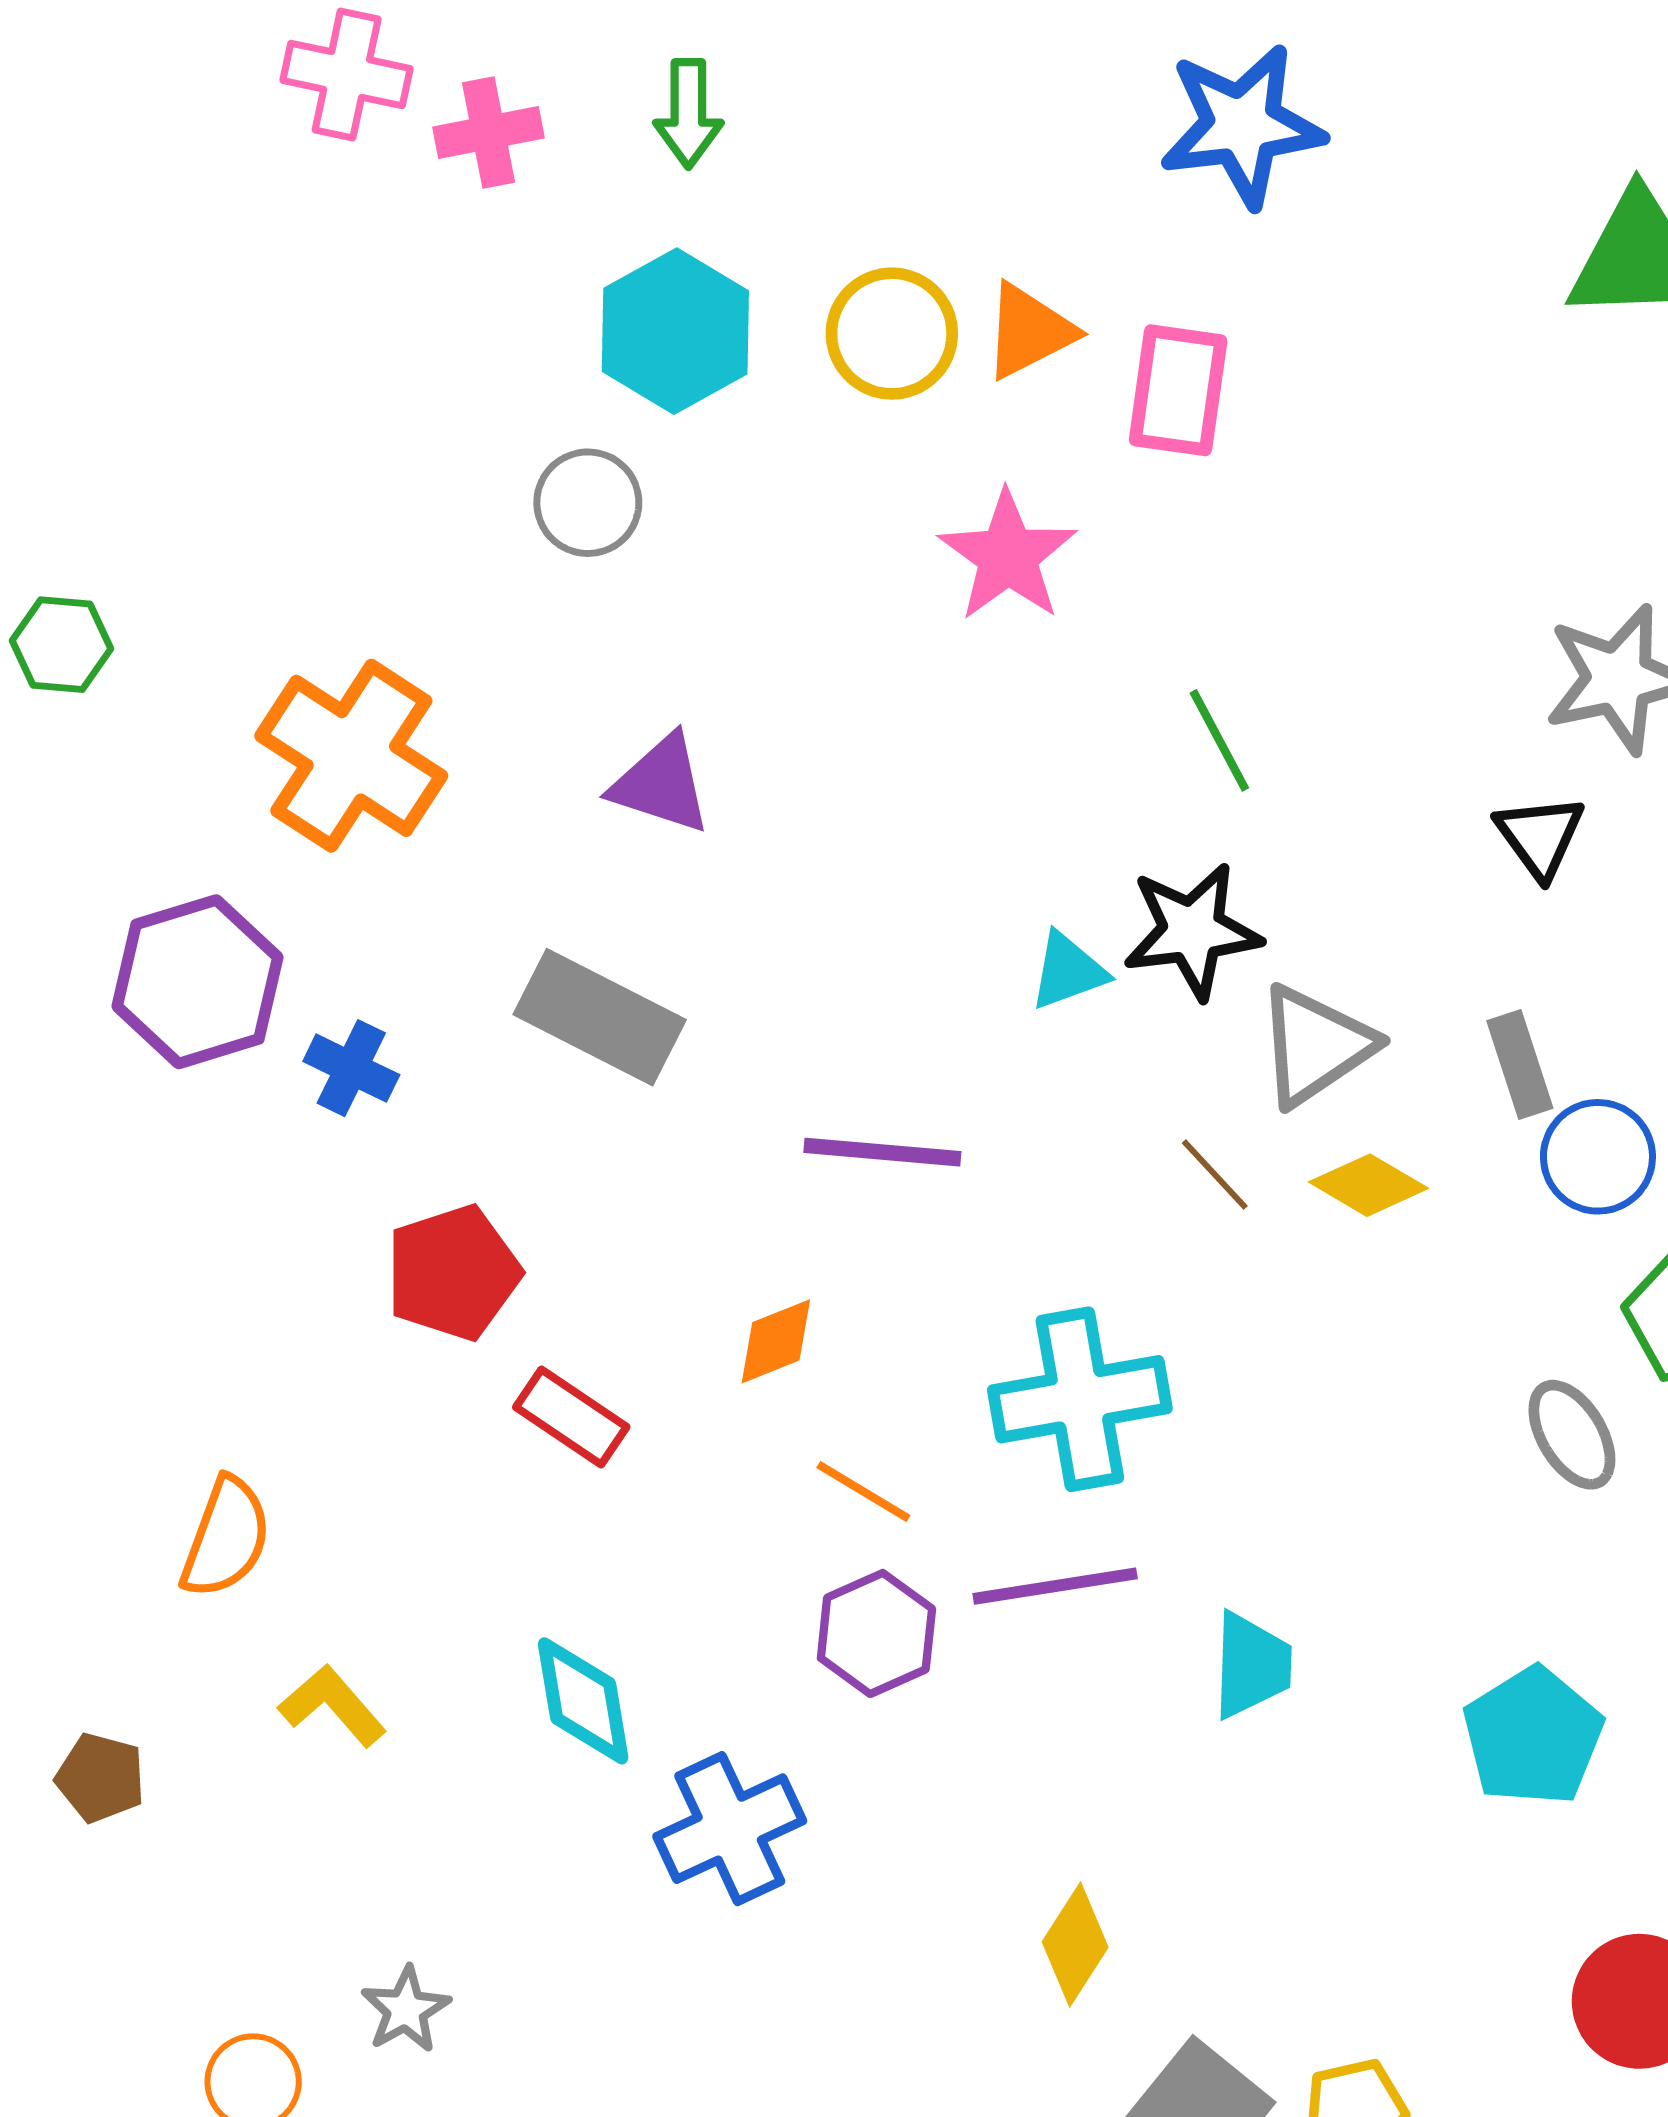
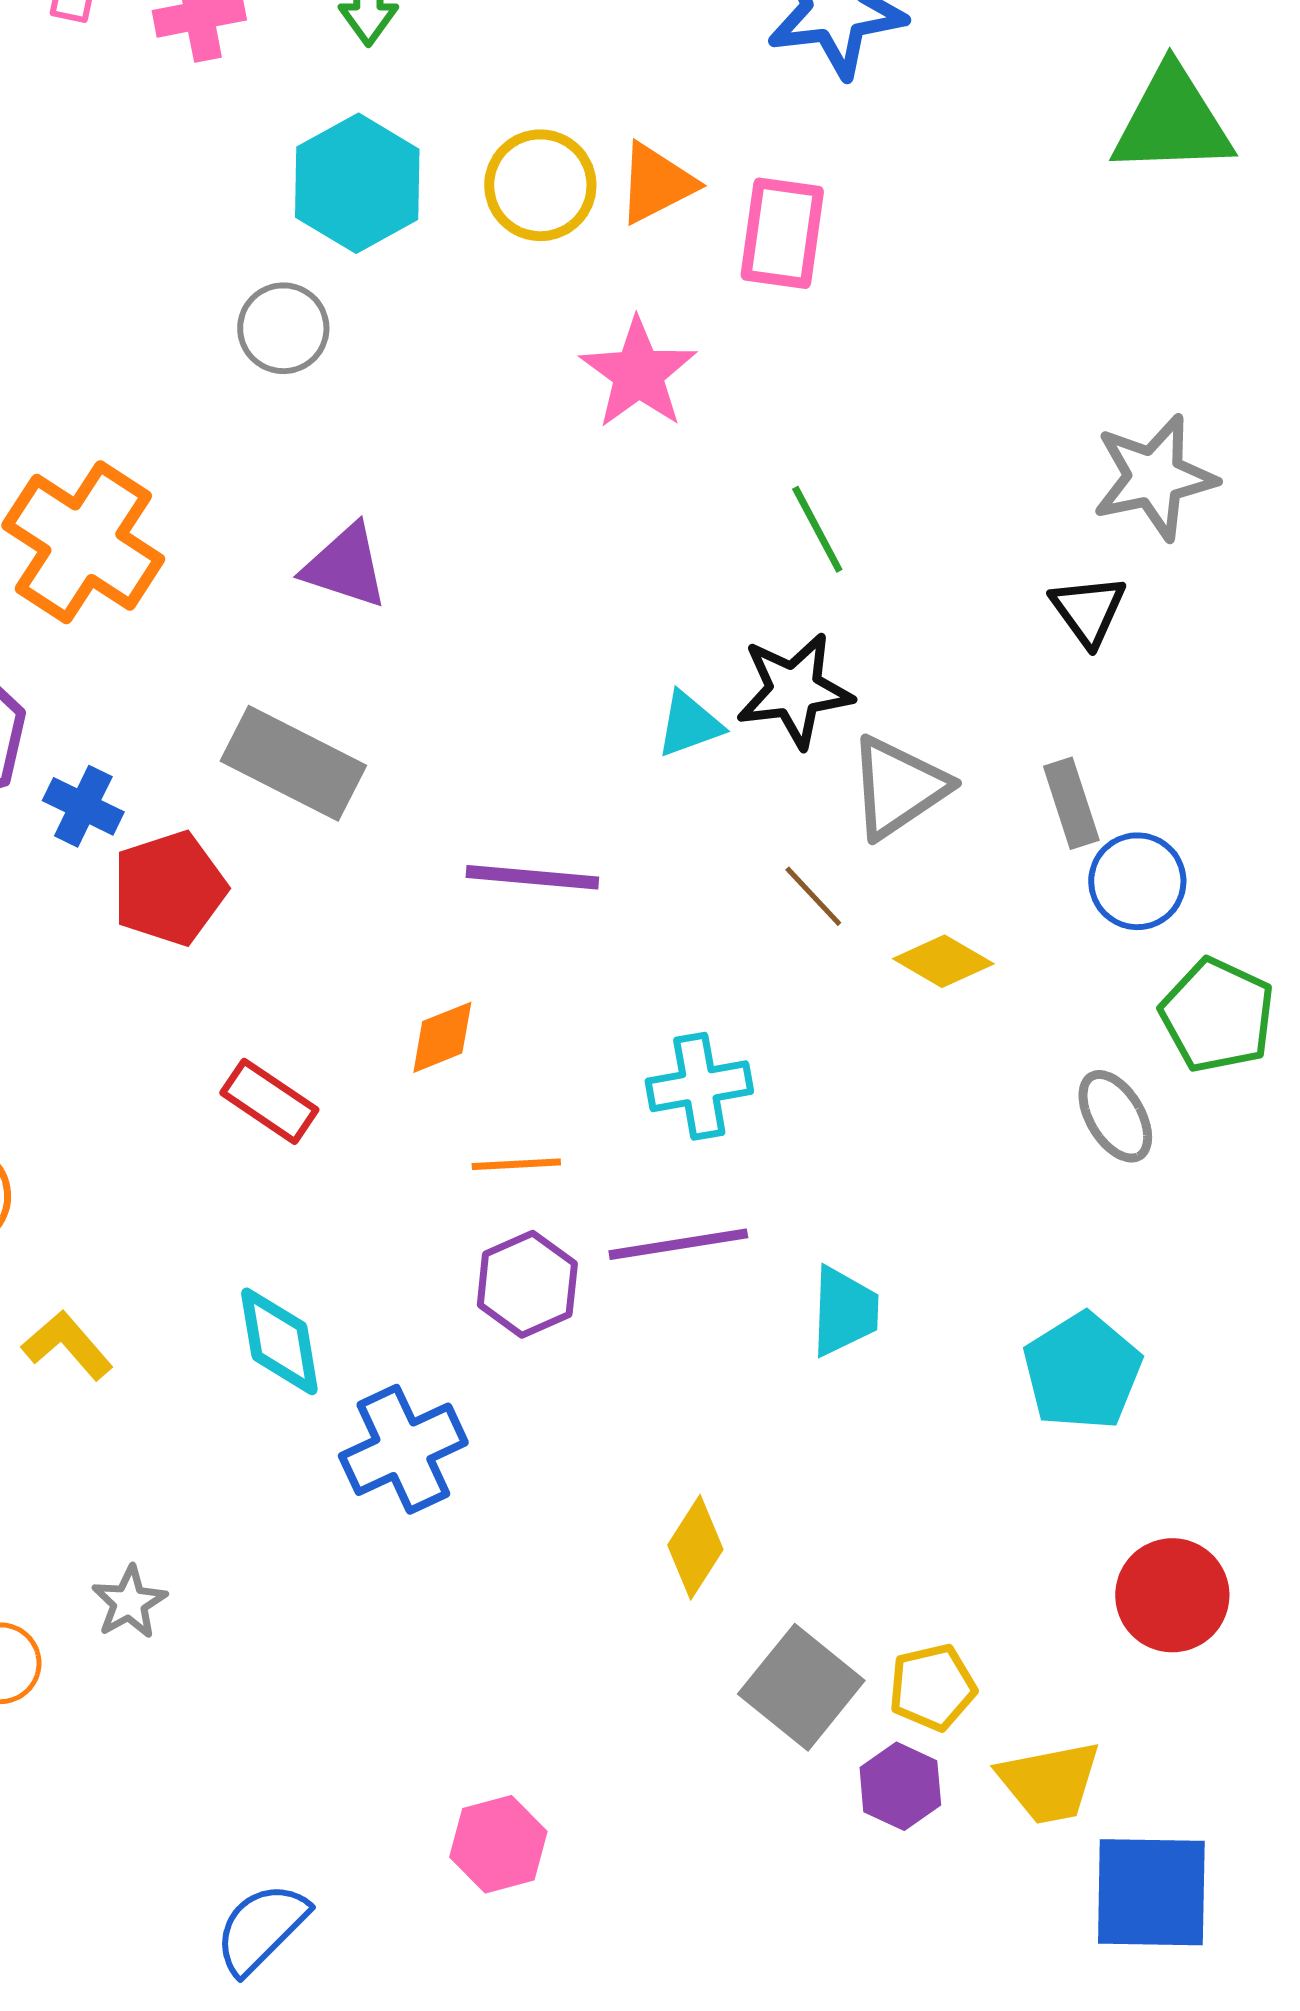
yellow diamond: (1368, 1185) -> (943, 961), moved
red pentagon: (453, 1273) -> (169, 888), moved
cyan cross: (1080, 1399) -> (699, 1086), size x0.7
orange line: (863, 1492) -> (516, 1164), turned -34

